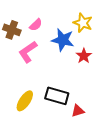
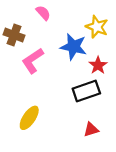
pink semicircle: (36, 25) -> (43, 13), moved, turned -88
black rectangle: (57, 96) -> (86, 91), moved, turned -35

